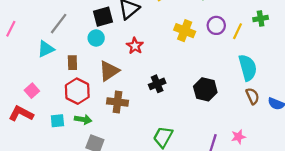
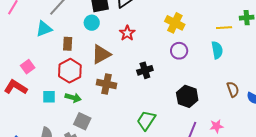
purple circle: (216, 25) -> (179, 51), moved
yellow line: (237, 31) -> (224, 28), turned 56
cyan semicircle: (248, 68) -> (217, 50), moved, size x0.7
black hexagon: (205, 89) -> (187, 96), moved

